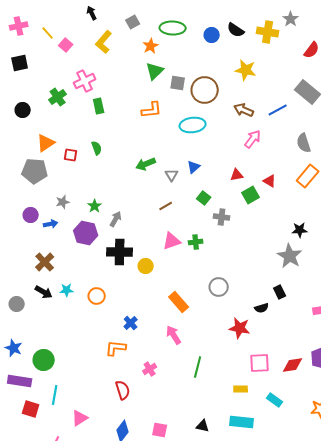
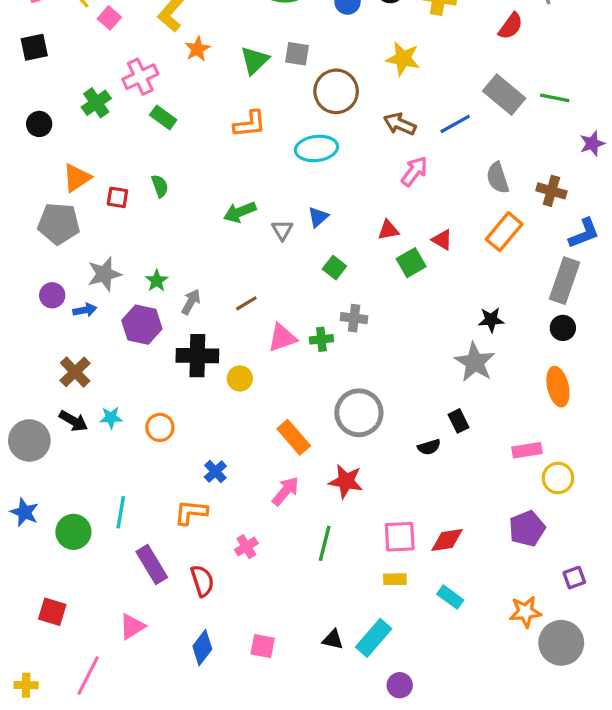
orange star: (151, 46) -> (197, 49), moved
gray square: (178, 83) -> (297, 54), moved
green rectangle: (99, 106) -> (163, 117), turned -42
gray star: (63, 202) -> (104, 274), size x1.5
brown line: (166, 206) -> (246, 303), moved
gray cross: (222, 217) -> (354, 318), moved
gray circle: (219, 287) -> (359, 413), size x1.5
gray circle: (17, 304) -> (29, 440), size x1.6
red star: (240, 328) -> (346, 481), moved
pink arrow: (174, 335) -> (286, 491), turned 72
pink square: (260, 363) -> (400, 537), moved
red diamond: (293, 365) -> (447, 540), moved
purple rectangle: (20, 381) -> (152, 564), moved, turned 50
cyan line: (55, 395) -> (121, 512), moved
cyan rectangle: (242, 422) -> (374, 638), moved, turned -55

